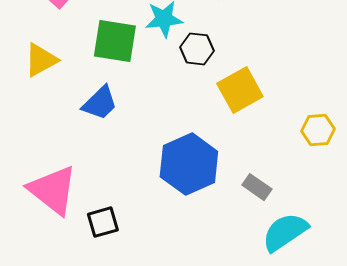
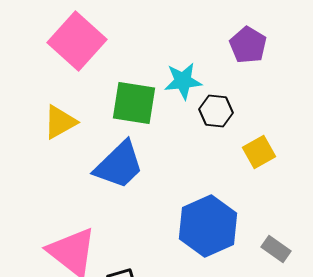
yellow square: (240, 90) -> (259, 152), size x0.7
blue trapezoid: (100, 103) -> (119, 165), size x1.4

